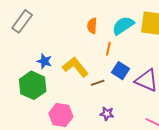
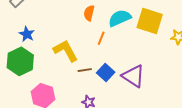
blue star: (44, 61) -> (27, 34), moved
blue square: (120, 71) -> (106, 72), moved

